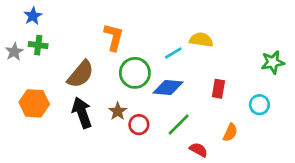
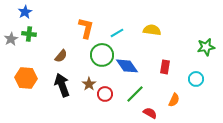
cyan line: (173, 53) -> (117, 33), moved
brown semicircle: (81, 74) -> (61, 56), size x0.6
blue diamond: (168, 87) -> (127, 66), turned 50

